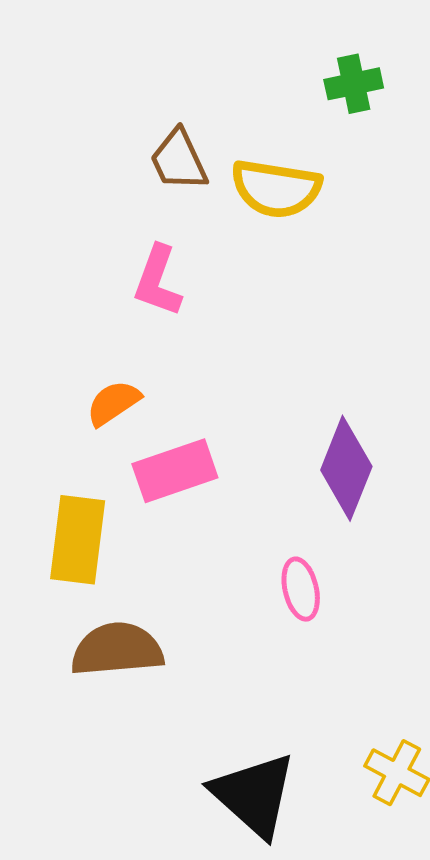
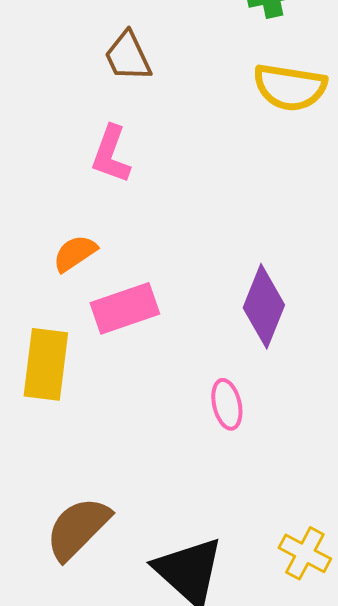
yellow semicircle: (276, 189) -> (290, 87), moved
brown semicircle: (117, 649) -> (78, 528), moved, turned -40

